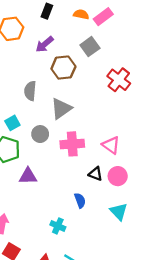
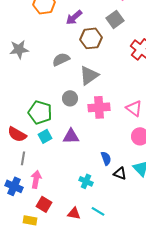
gray semicircle: (30, 91) -> (61, 59), turned 60
cyan square: (12, 123) -> (45, 136), moved
black triangle: (96, 174) -> (120, 173), moved
purple triangle: (28, 176) -> (71, 136), moved

